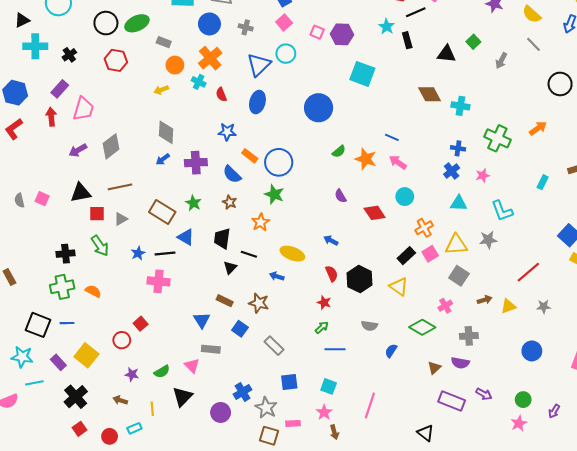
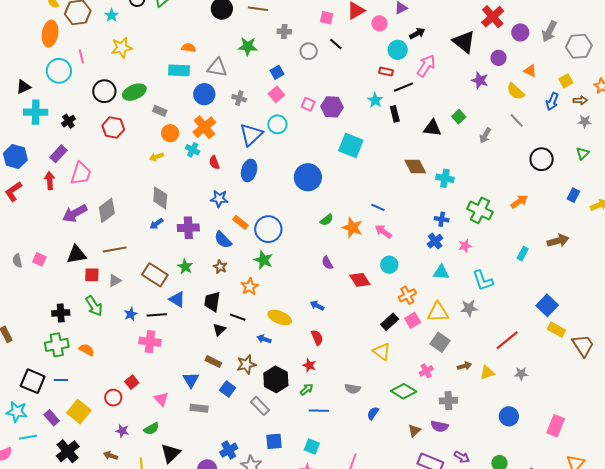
purple arrow: (78, 150) -> (75, 213), size x1.4
black hexagon: (360, 279) -> (276, 379), moved
brown star: (259, 303) -> (246, 365), turned -30
pink triangle: (192, 366) -> (161, 399), moved

